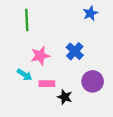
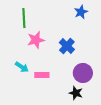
pink star: (40, 56) -> (36, 40), moved
black star: (65, 97) -> (76, 93), moved

